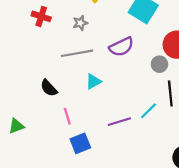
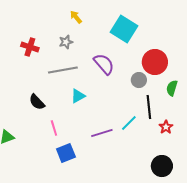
red cross: (41, 16) -> (30, 47), moved
purple semicircle: (121, 47) -> (104, 64), turned -105

